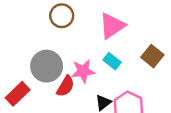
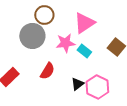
gray circle: (47, 66) -> (32, 36), moved
pink star: (83, 71) -> (65, 43), moved

